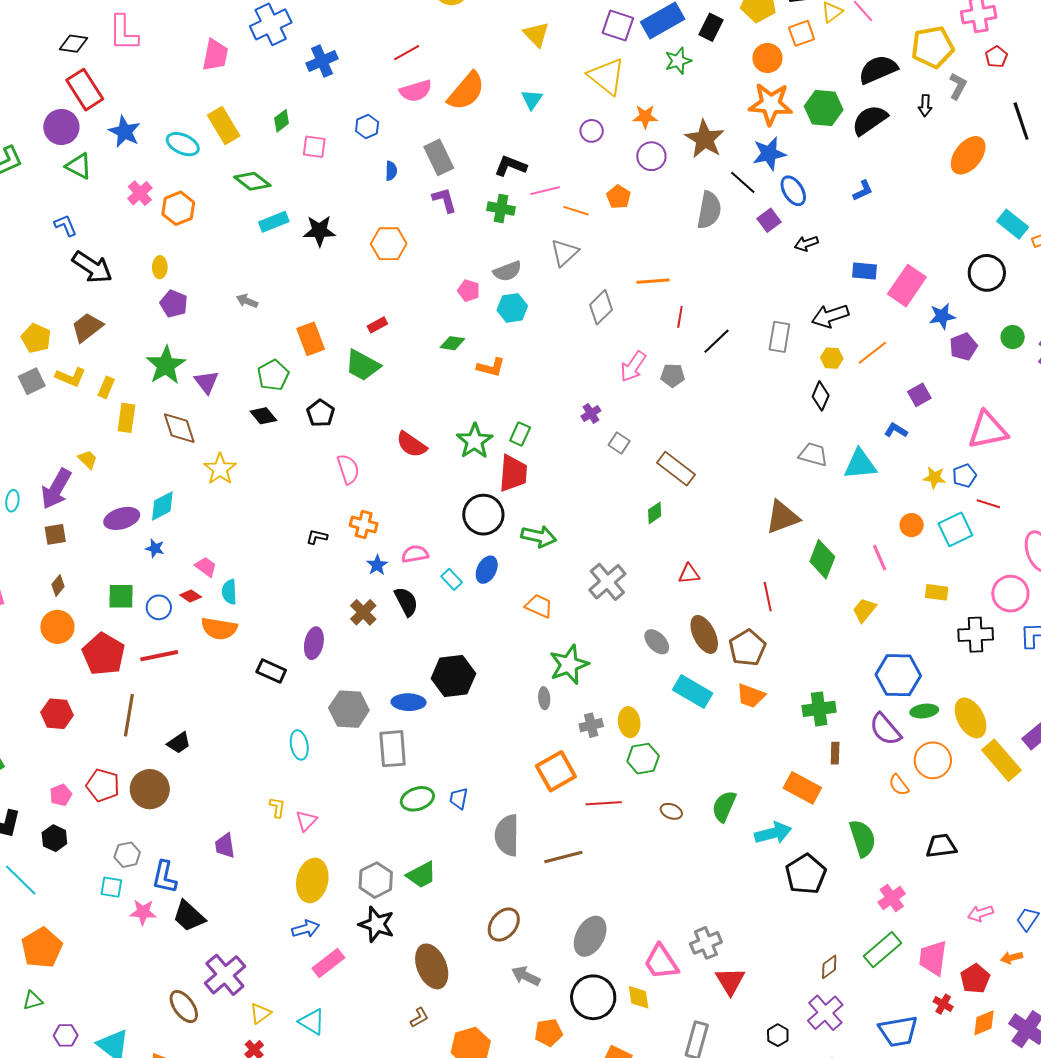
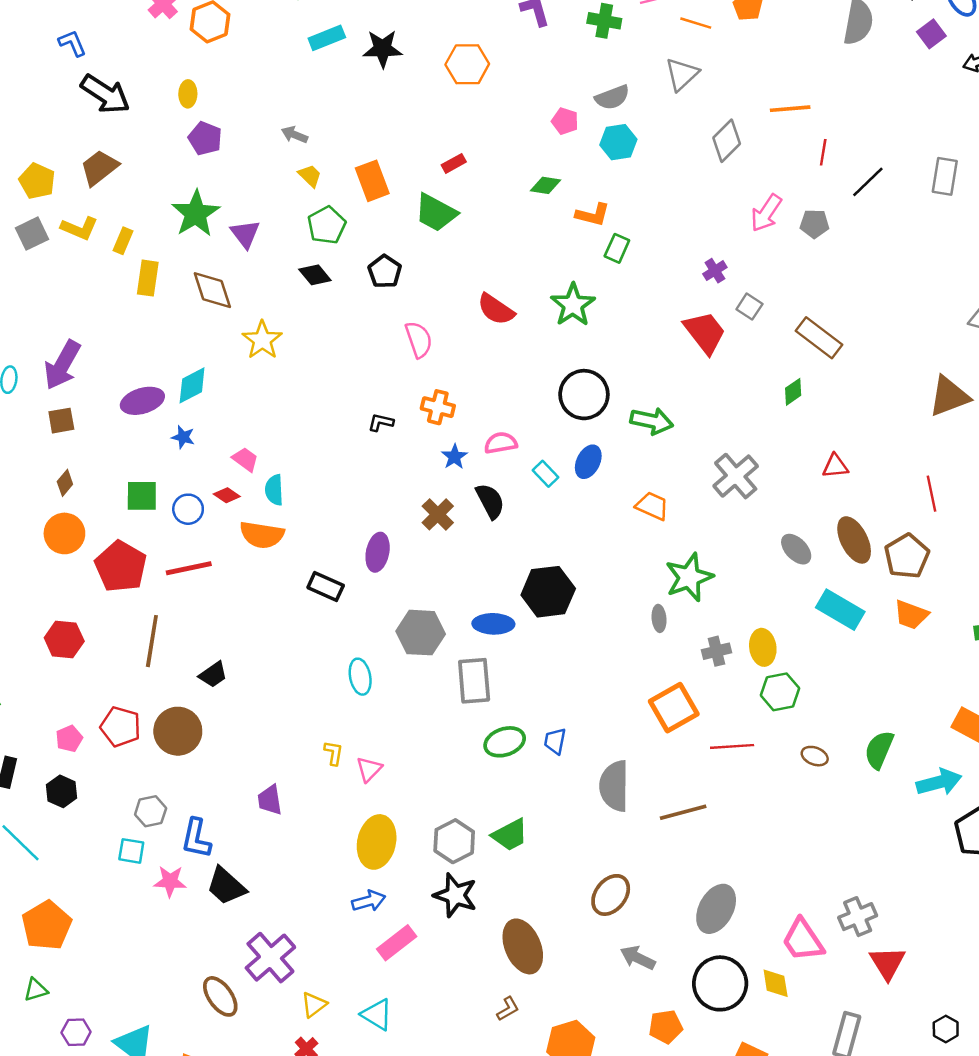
green rectangle: (520, 434) -> (617, 248), moved
yellow trapezoid: (88, 459) -> (310, 176), moved
red trapezoid: (513, 473) -> (705, 332), moved, turned -42

